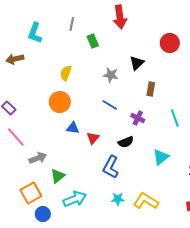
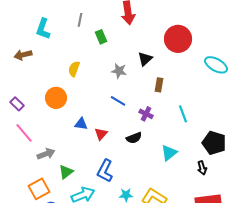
red circle: (170, 43) -> (178, 39), size x1.4
orange circle: (60, 102) -> (56, 98), moved
blue L-shape: (111, 167) -> (105, 171), moved

